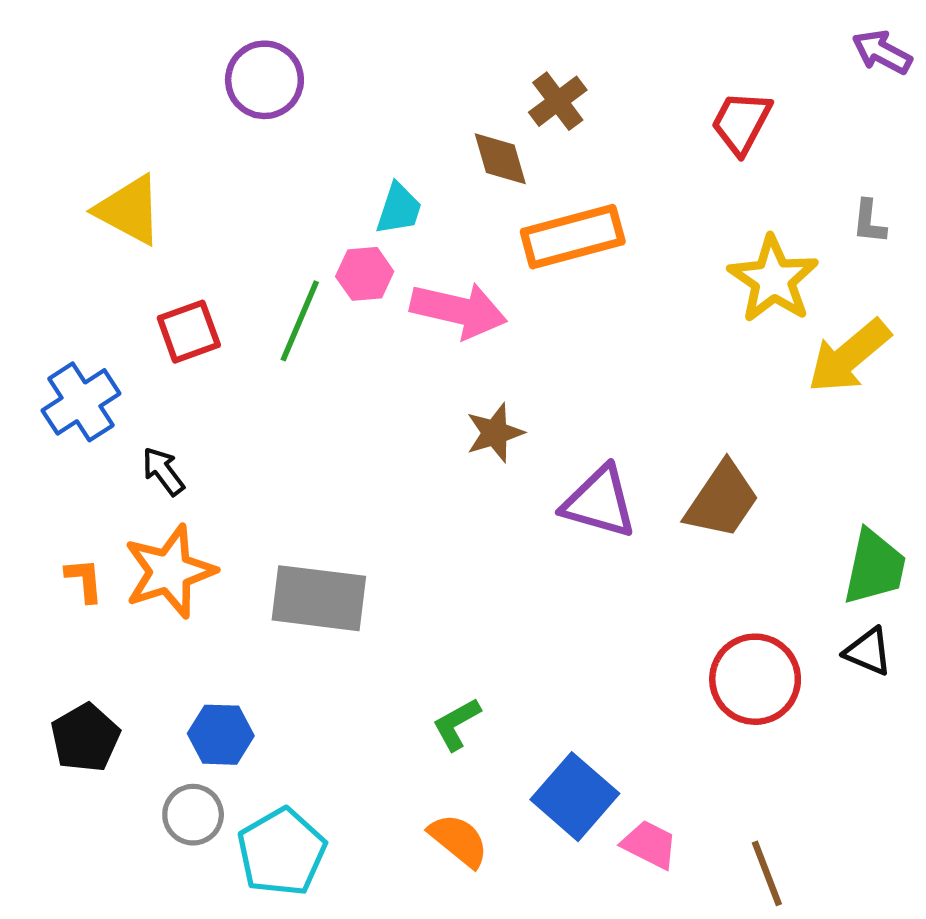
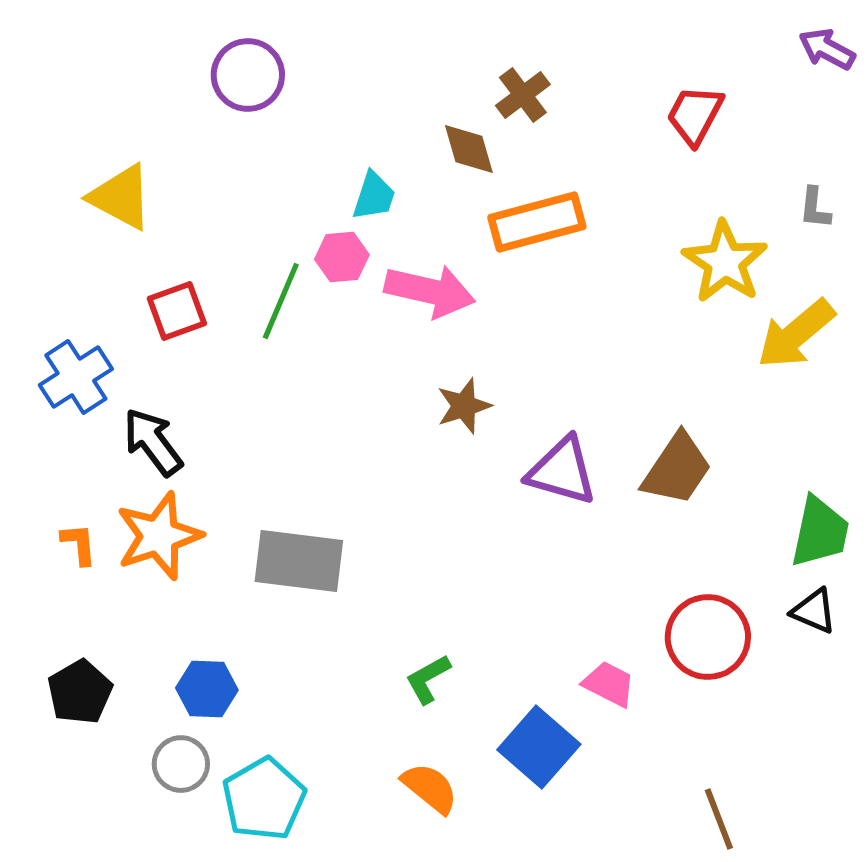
black arrow: (163, 471) -> (153, 442), size x1.5
pink trapezoid: (649, 845) -> (609, 684), moved

